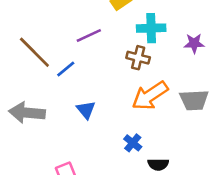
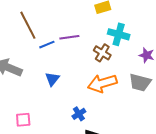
purple line: (89, 35) -> (69, 37), moved
gray trapezoid: (194, 100) -> (140, 82), moved

